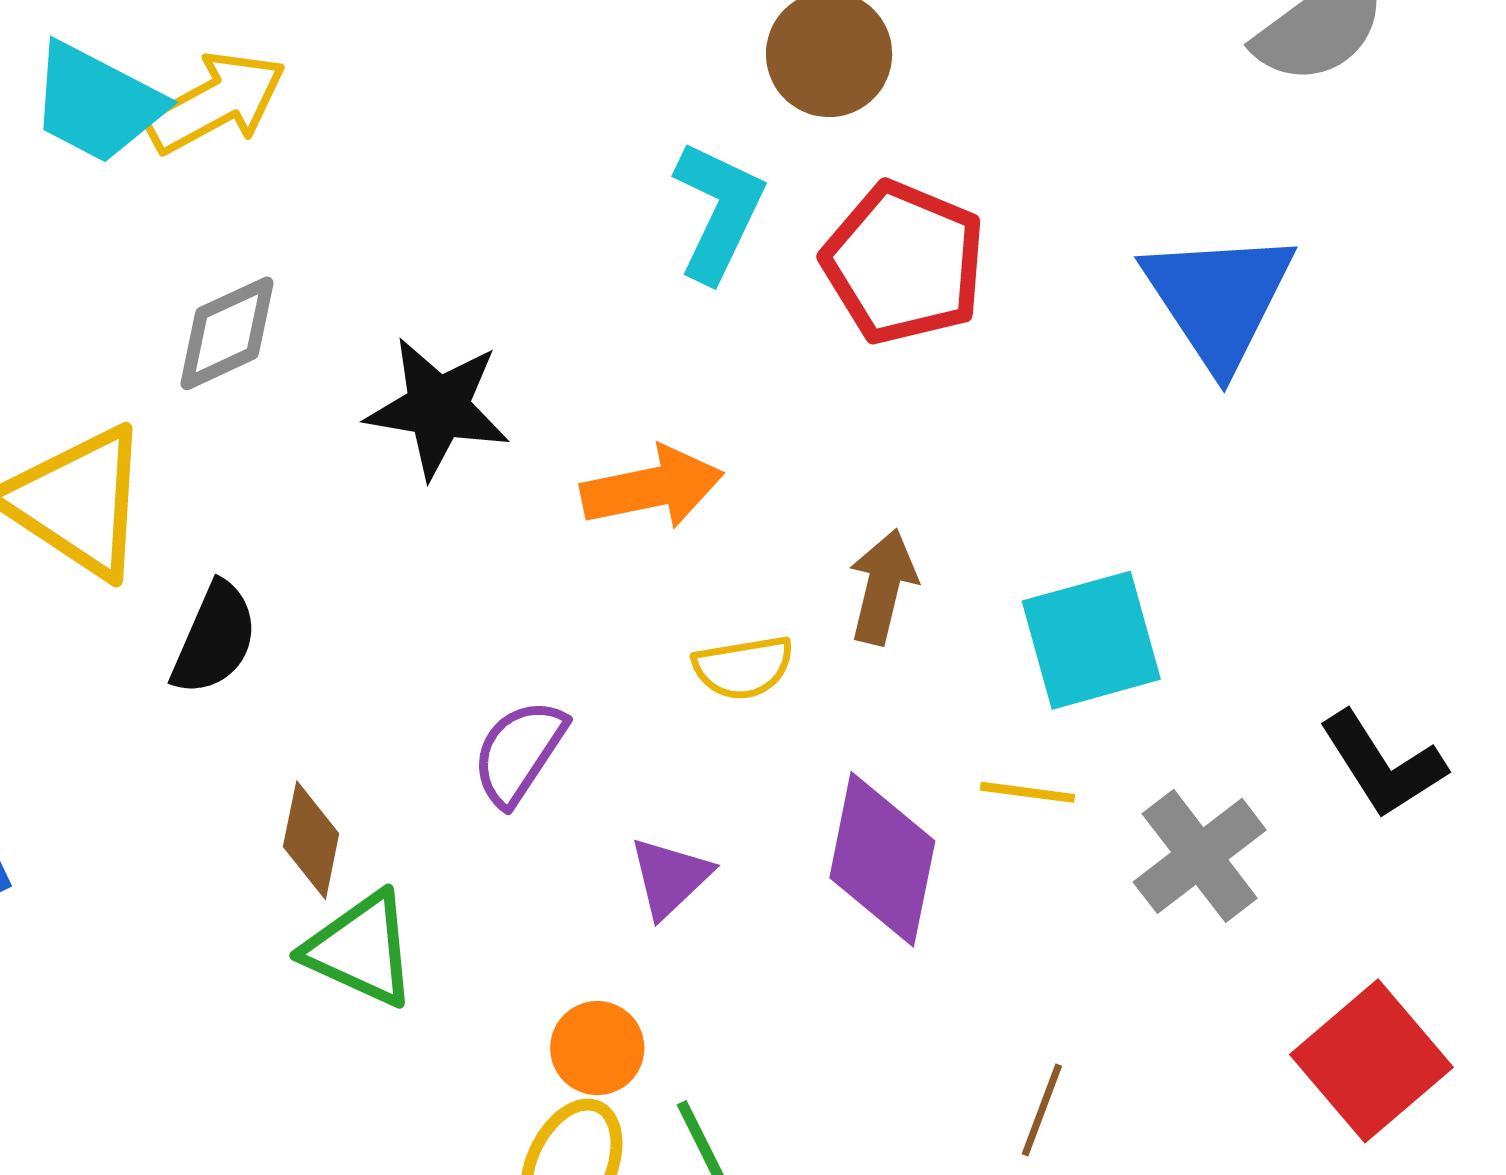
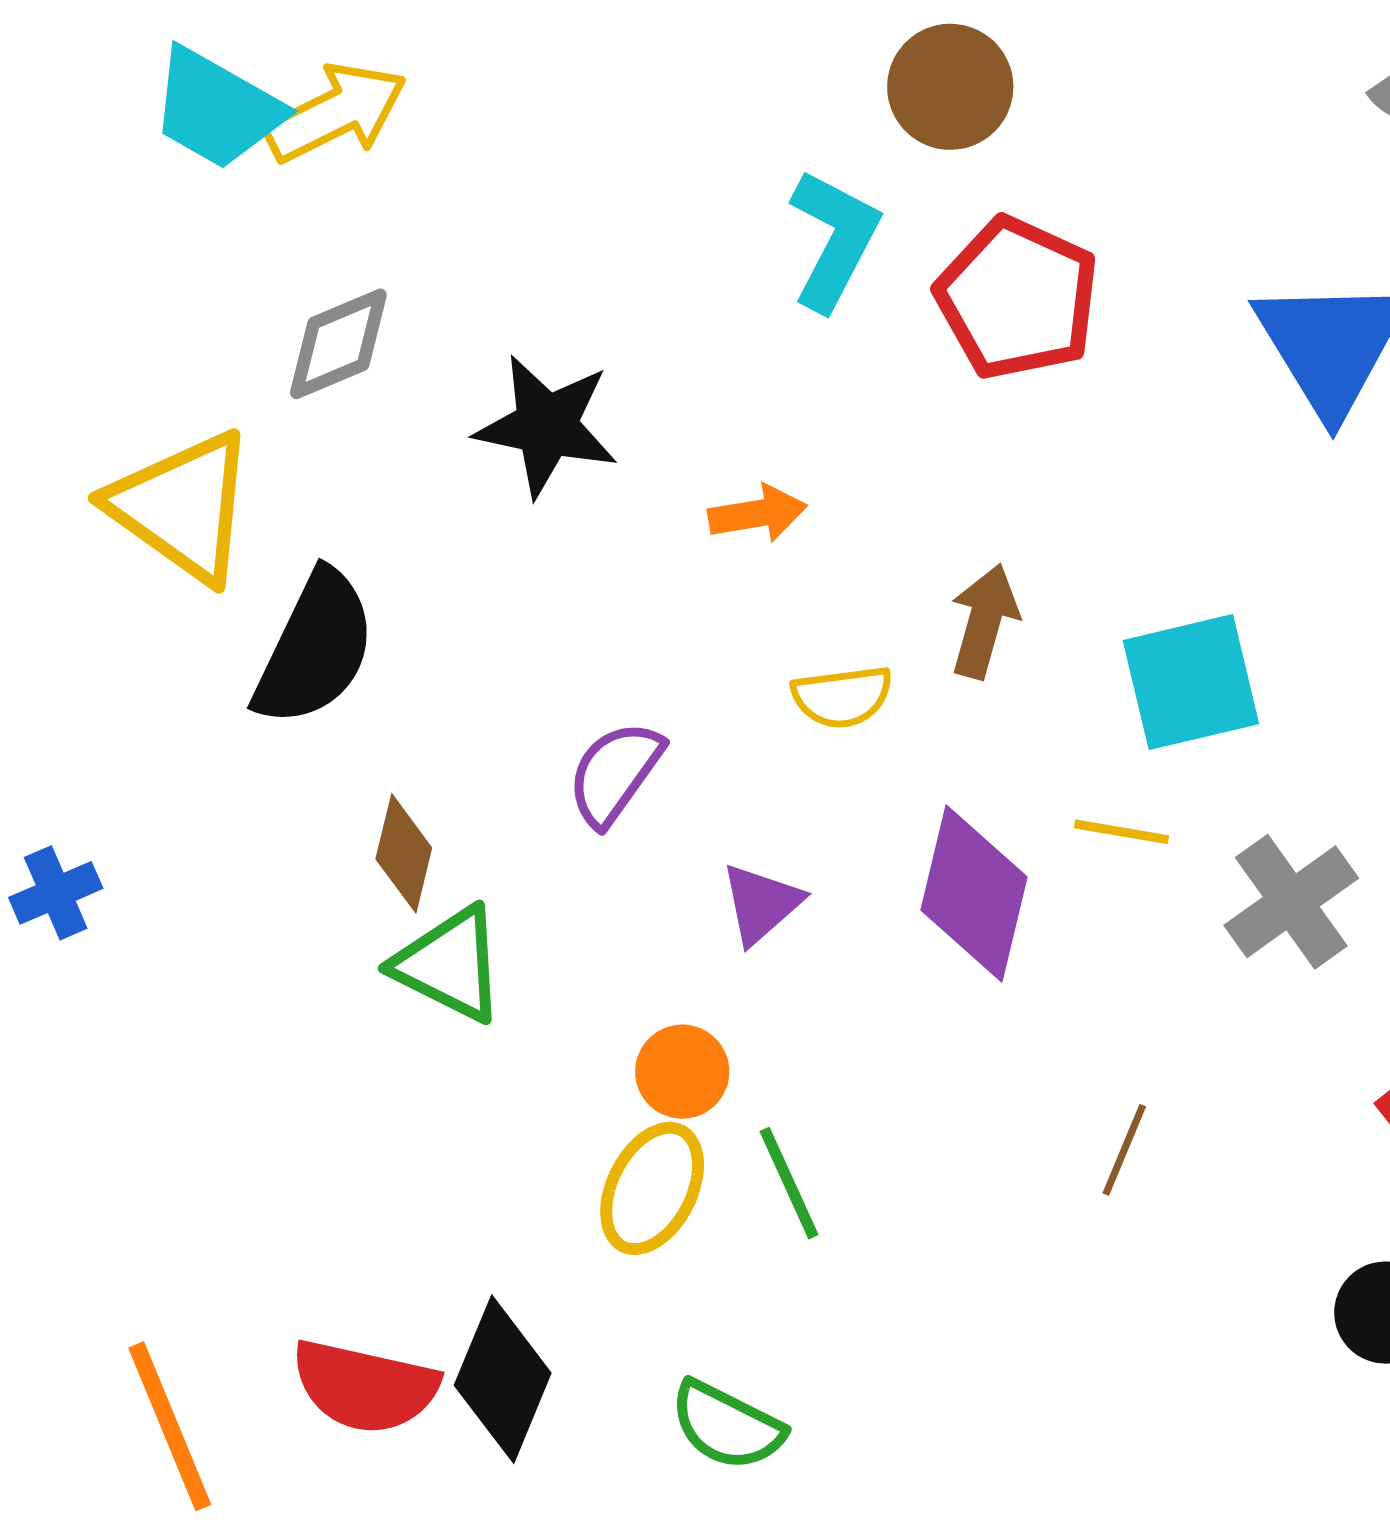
orange arrow: (652, 488) -> (758, 514), size x0.7
black semicircle: (215, 639) -> (315, 649), size x1.4

